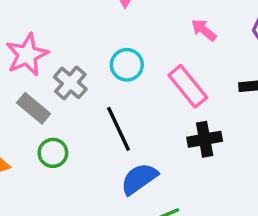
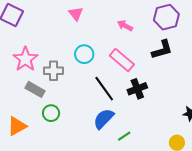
gray cross: (70, 83) -> (53, 71), turned -30
black line: (119, 129) -> (104, 89), moved

